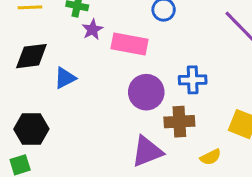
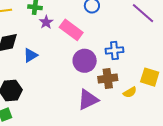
pink rectangle: (129, 44) -> (71, 30), turned 30
yellow semicircle: (211, 157) -> (130, 92), moved

